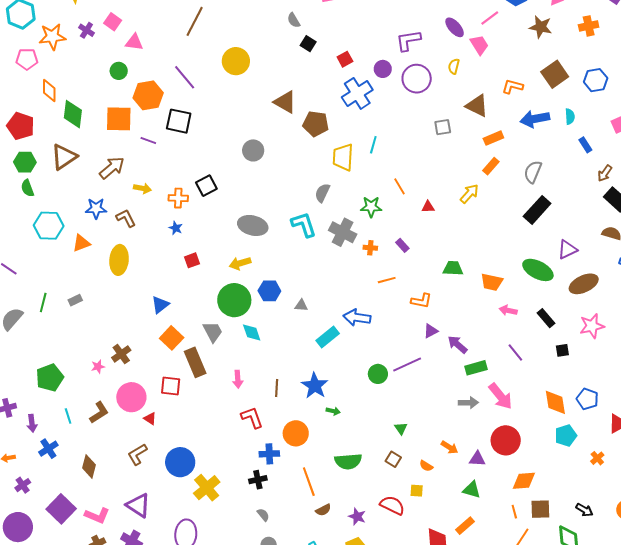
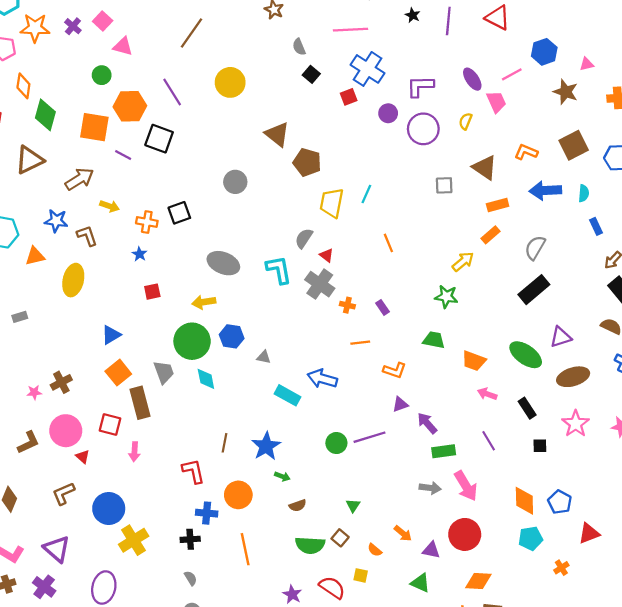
blue cross: (357, 93) -> (368, 69), moved, turned -32
green star: (371, 207) -> (446, 297), moved
red triangle: (428, 207) -> (327, 255), moved, turned 32
pink star: (592, 326) -> (576, 424), turned -30
cyan rectangle: (328, 337) -> (288, 395), turned 60
pink arrow: (238, 379) -> (134, 452), moved
green semicircle: (348, 461) -> (310, 545), moved
brown semicircle: (323, 510) -> (298, 505), moved

